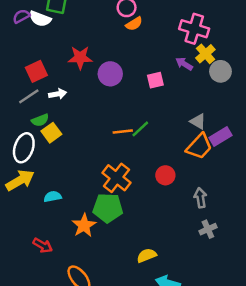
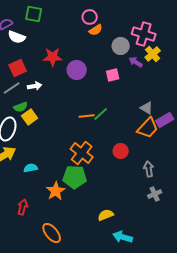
white semicircle: (40, 19) -> (17, 37), moved
gray circle: (220, 71) -> (121, 46), moved
red arrow: (43, 245) -> (23, 207), turned -105

